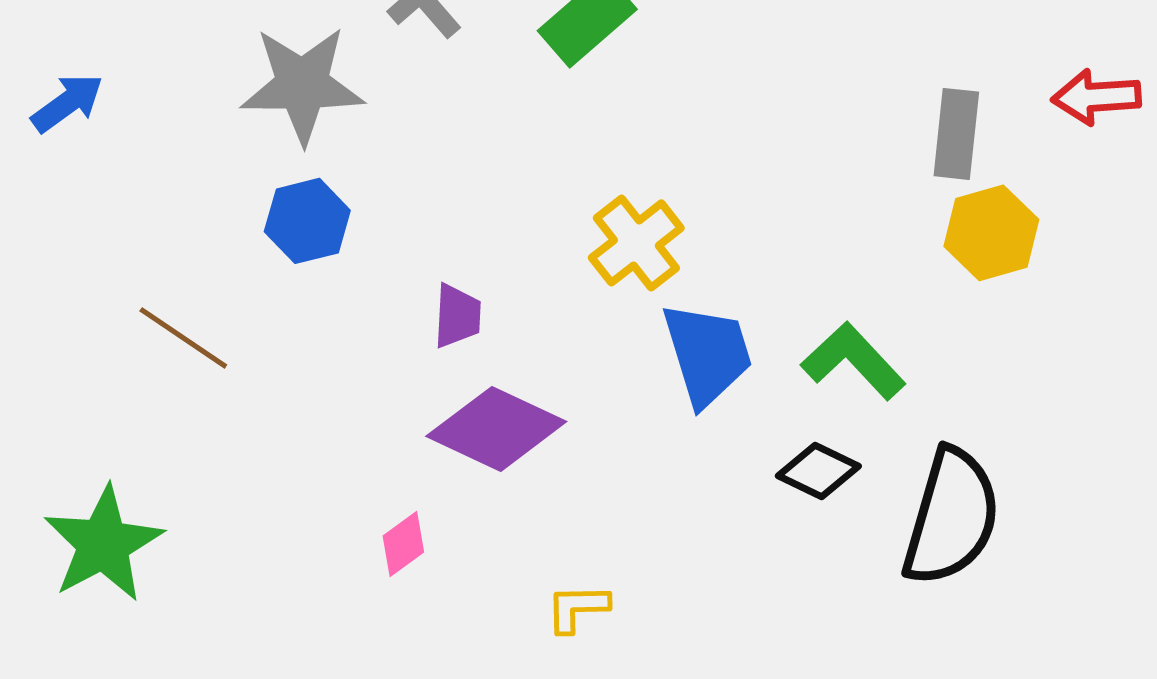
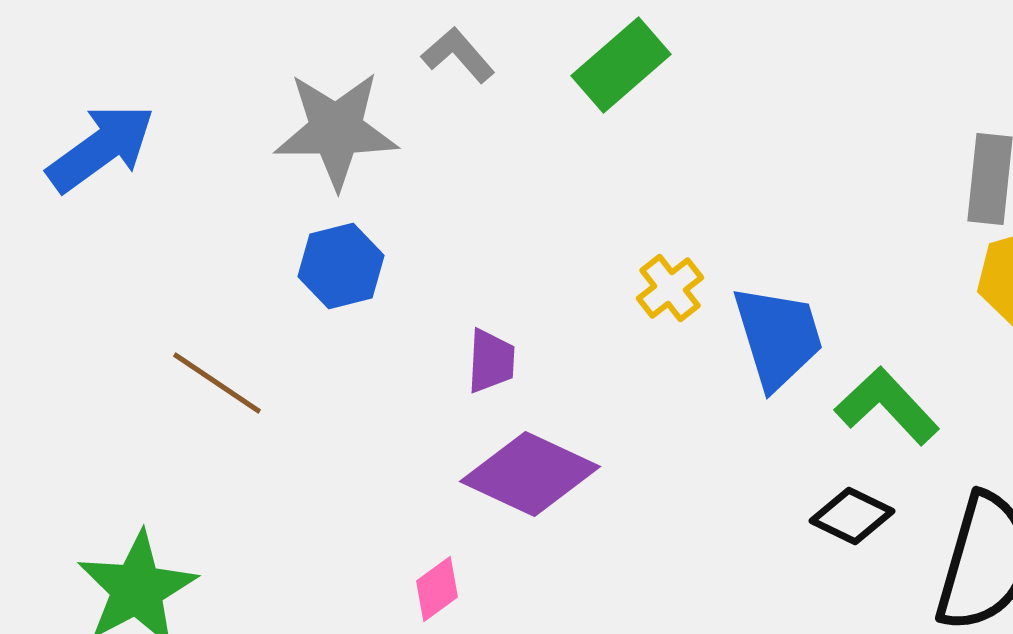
blue arrow: (67, 103) -> (101, 148), size x1.5
yellow cross: (636, 243) -> (670, 288), size x0.7
blue trapezoid: (707, 354) -> (778, 337), moved

